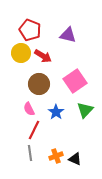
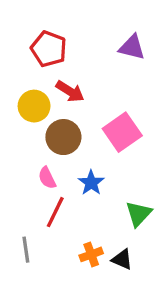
purple triangle: (68, 35) -> (132, 47), moved
yellow circle: (21, 53) -> (34, 106), moved
green triangle: (85, 110) -> (138, 214), moved
gray line: (30, 153) -> (26, 250), moved

